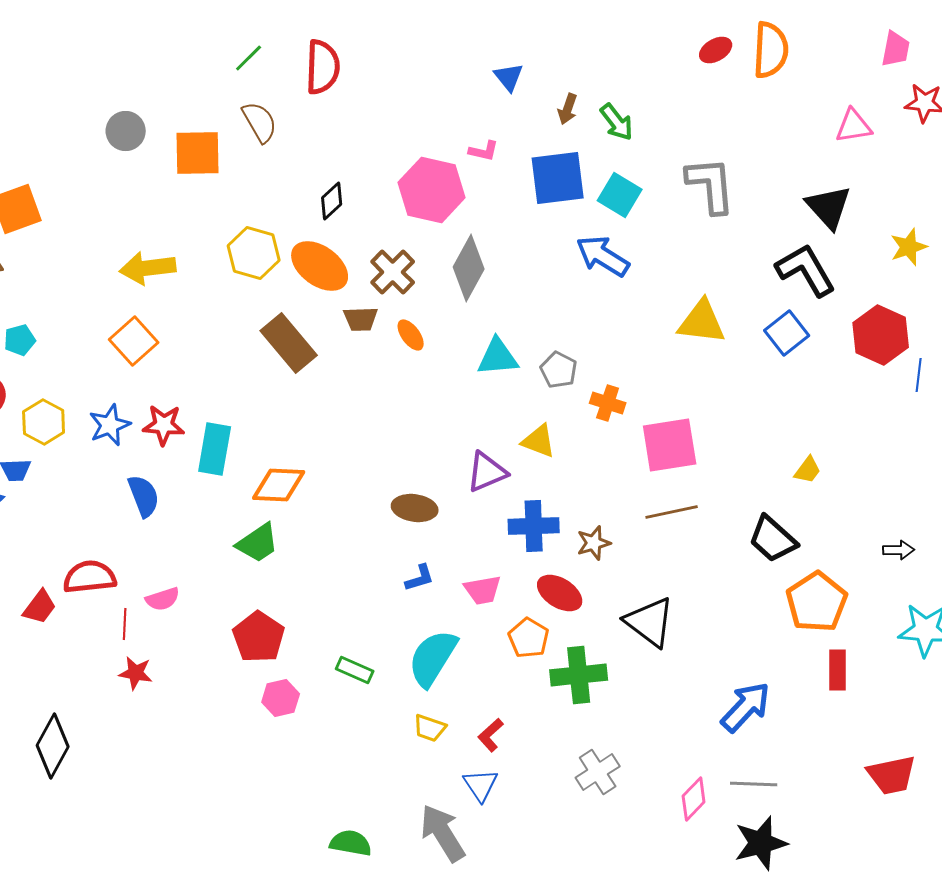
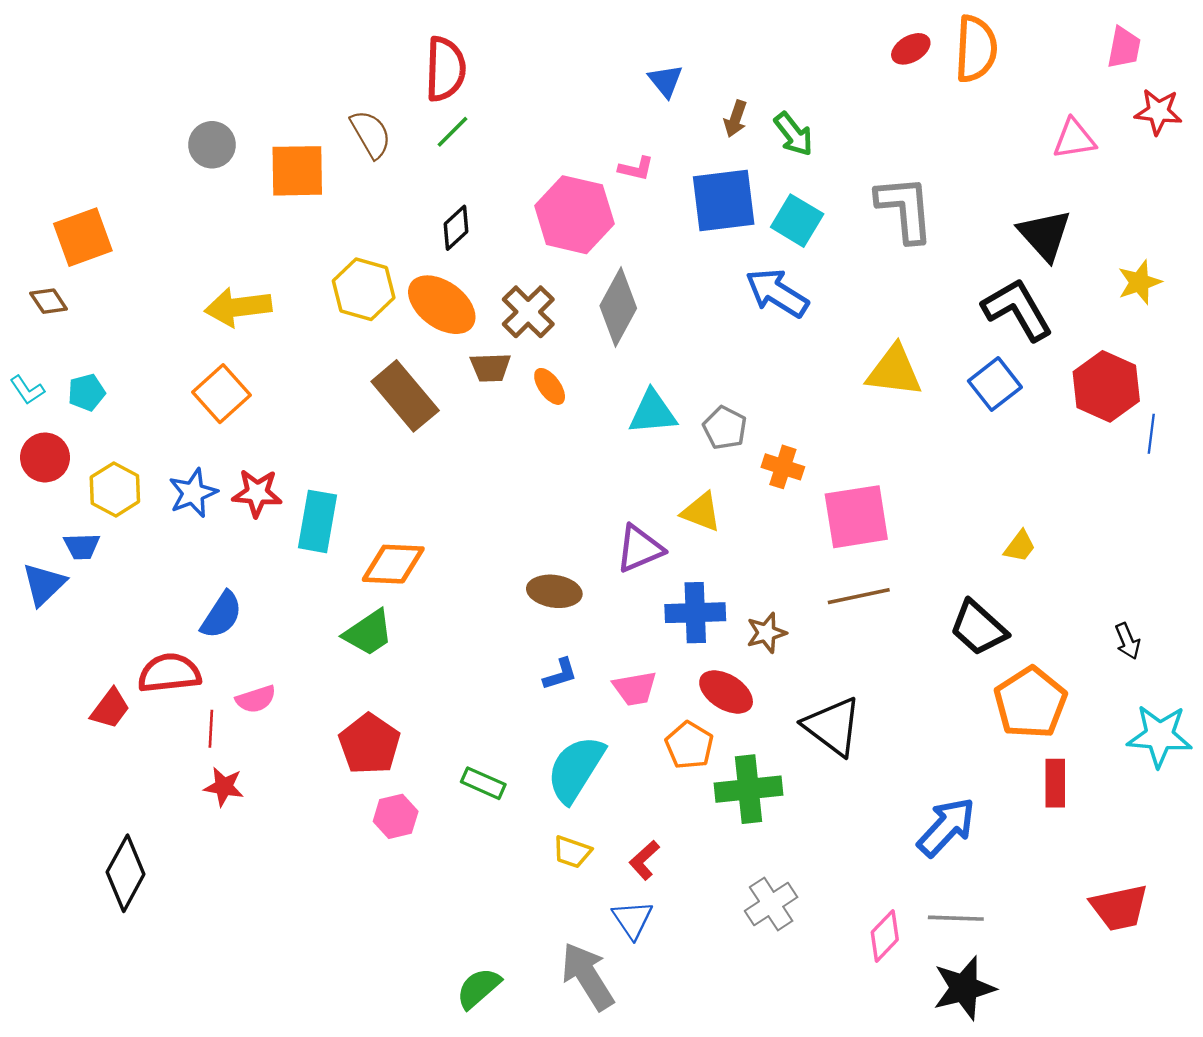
green line: (249, 58) -> (452, 132), moved
blue semicircle: (144, 496) -> (221, 615), moved, turned 54
black arrow: (899, 550) -> (1128, 641), turned 68
green semicircle: (351, 843) -> (479, 988), turned -51

